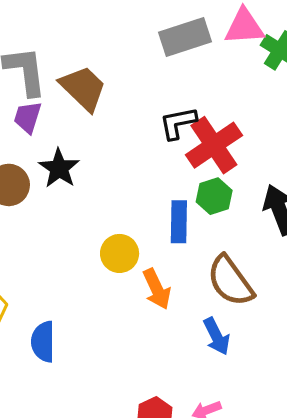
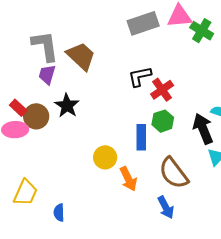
red cross: (214, 145) -> (162, 90), size x0.7
blue semicircle: (43, 342) -> (59, 213), size x0.7

